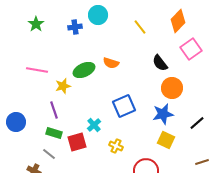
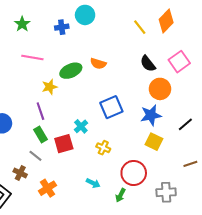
yellow line: (140, 27) -> (140, 27), moved
pink square: (191, 49) -> (179, 62), moved
pink line: (37, 70) -> (32, 57), moved
green rectangle: (54, 133) -> (40, 134), turned 42

